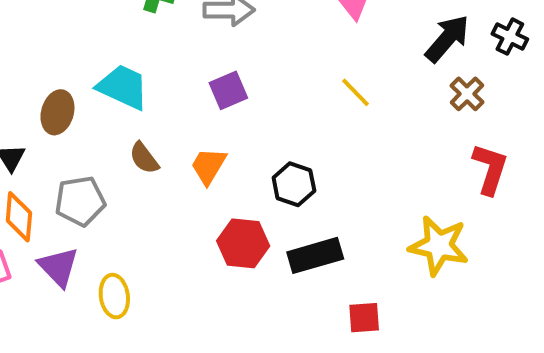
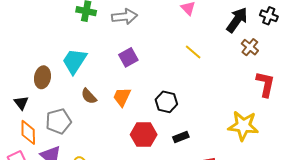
cyan trapezoid: (123, 87) -> (74, 61), turned -76
black rectangle: (315, 255) -> (181, 137), size x0.6

